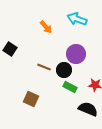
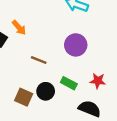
orange arrow: (46, 27) -> (19, 28), moved
black circle: (64, 70) -> (46, 91), moved

